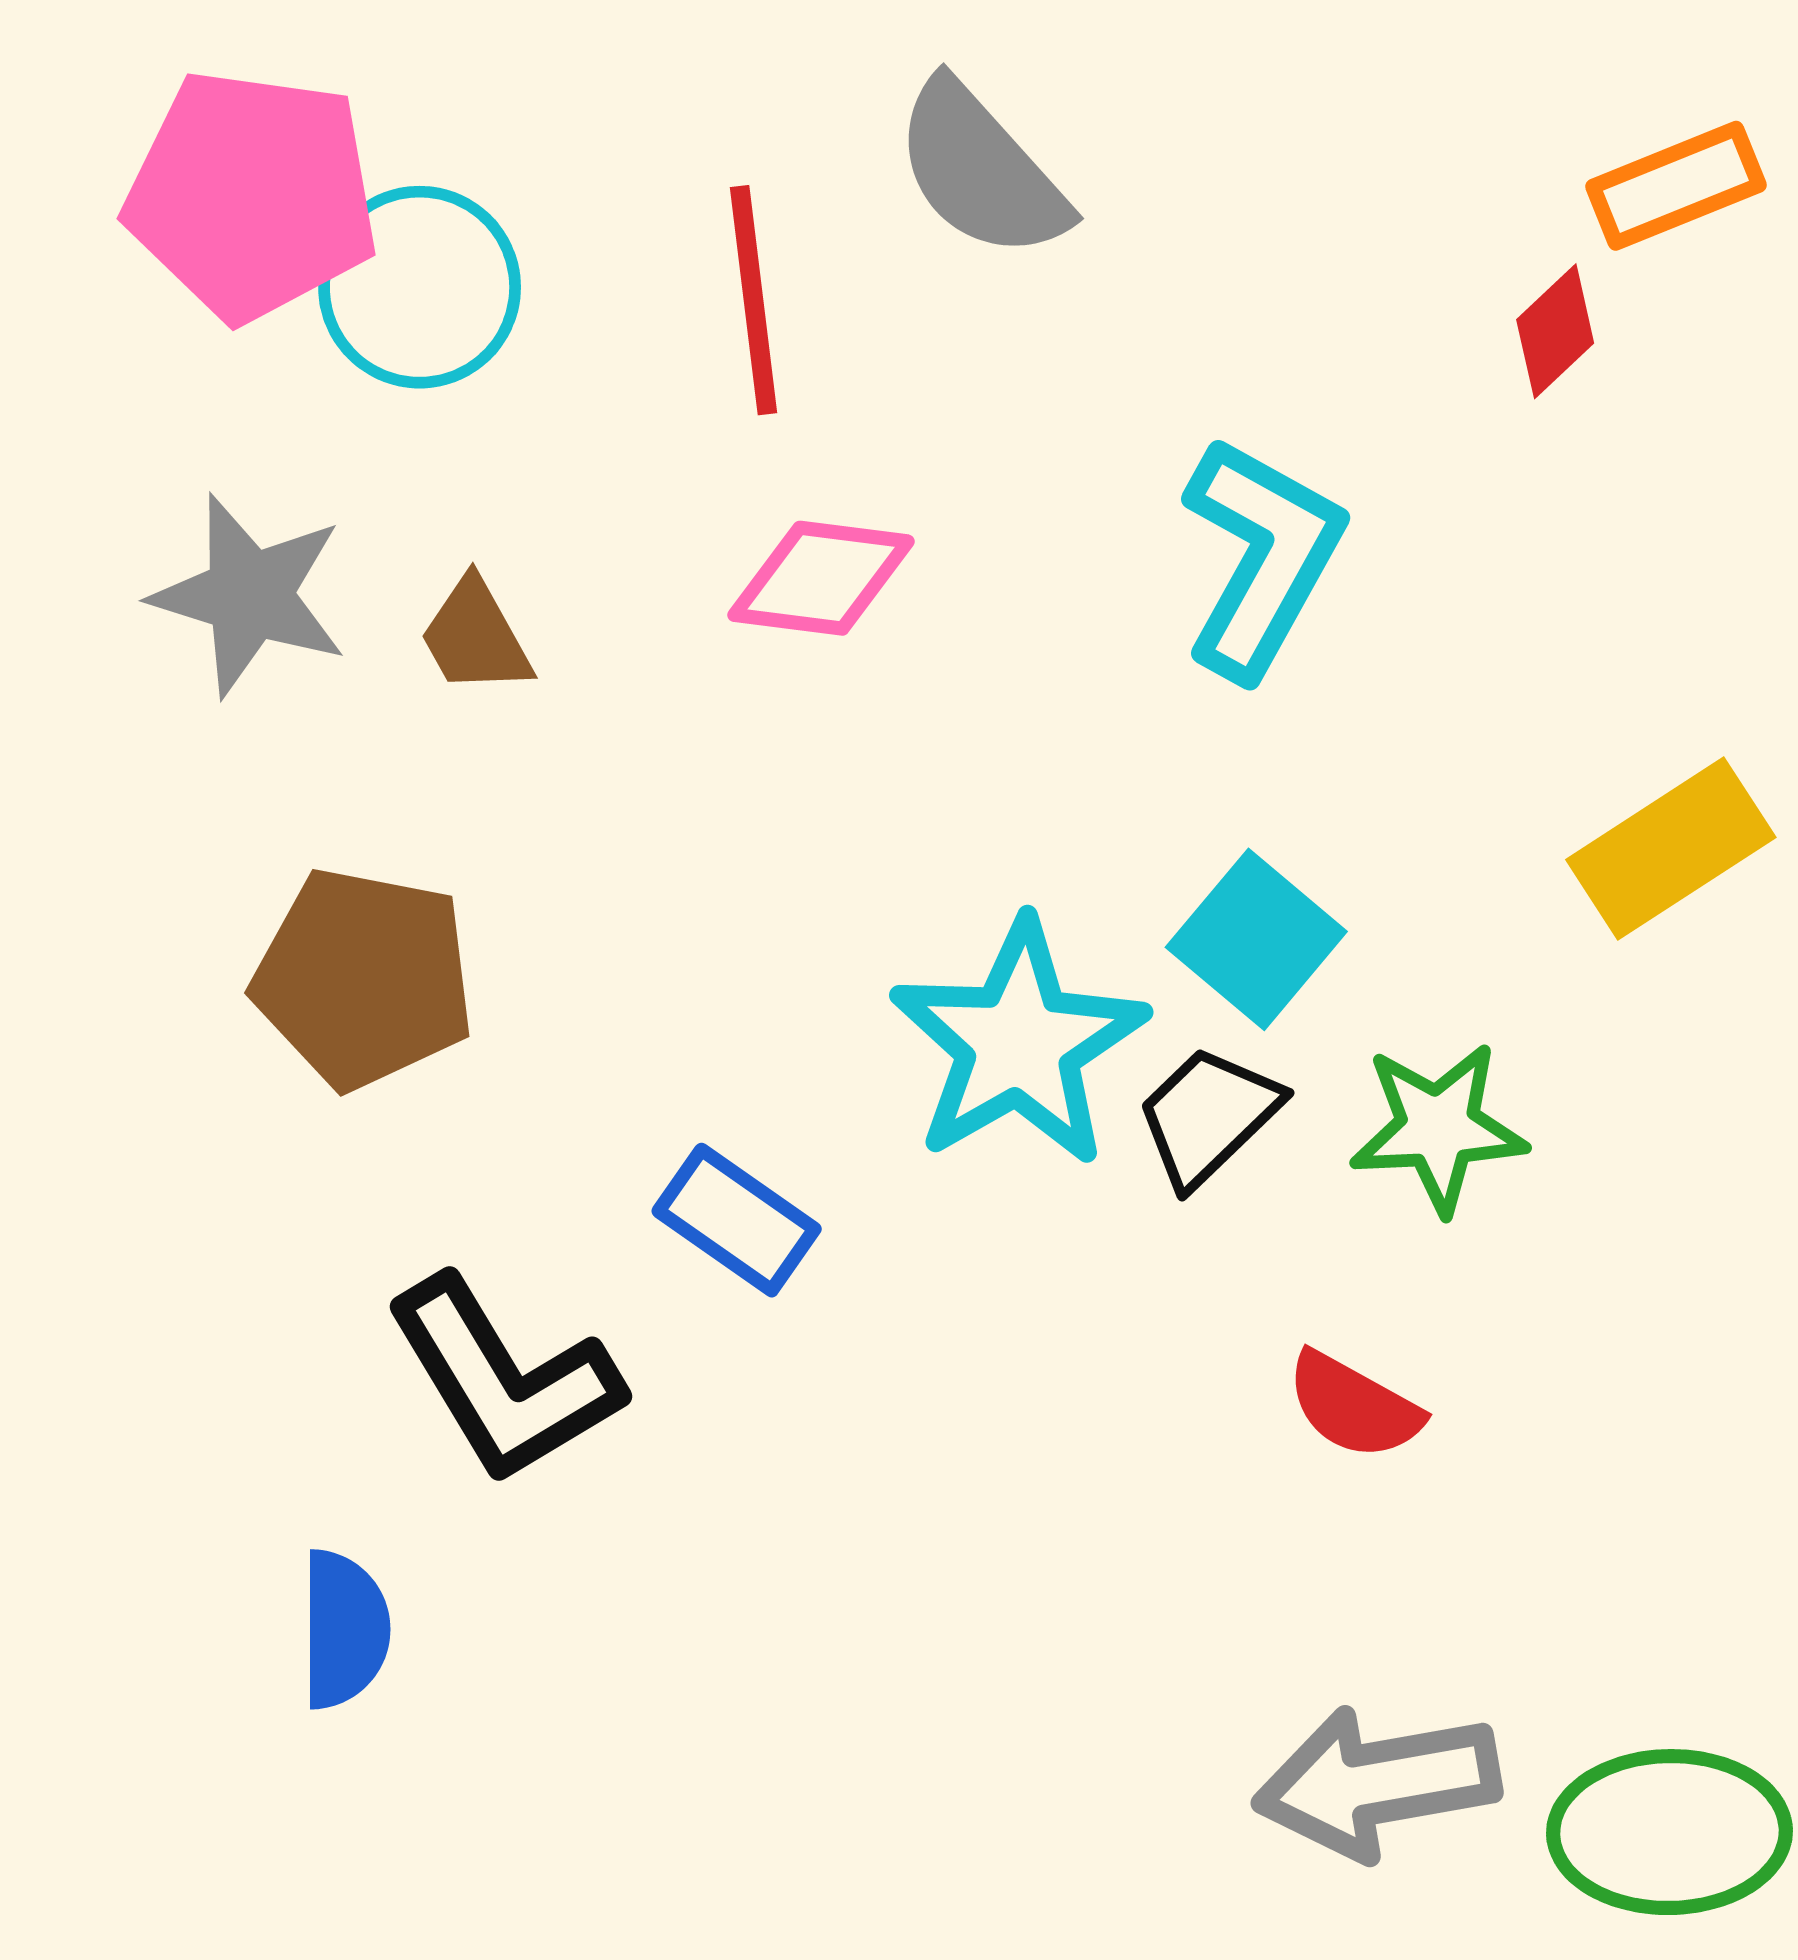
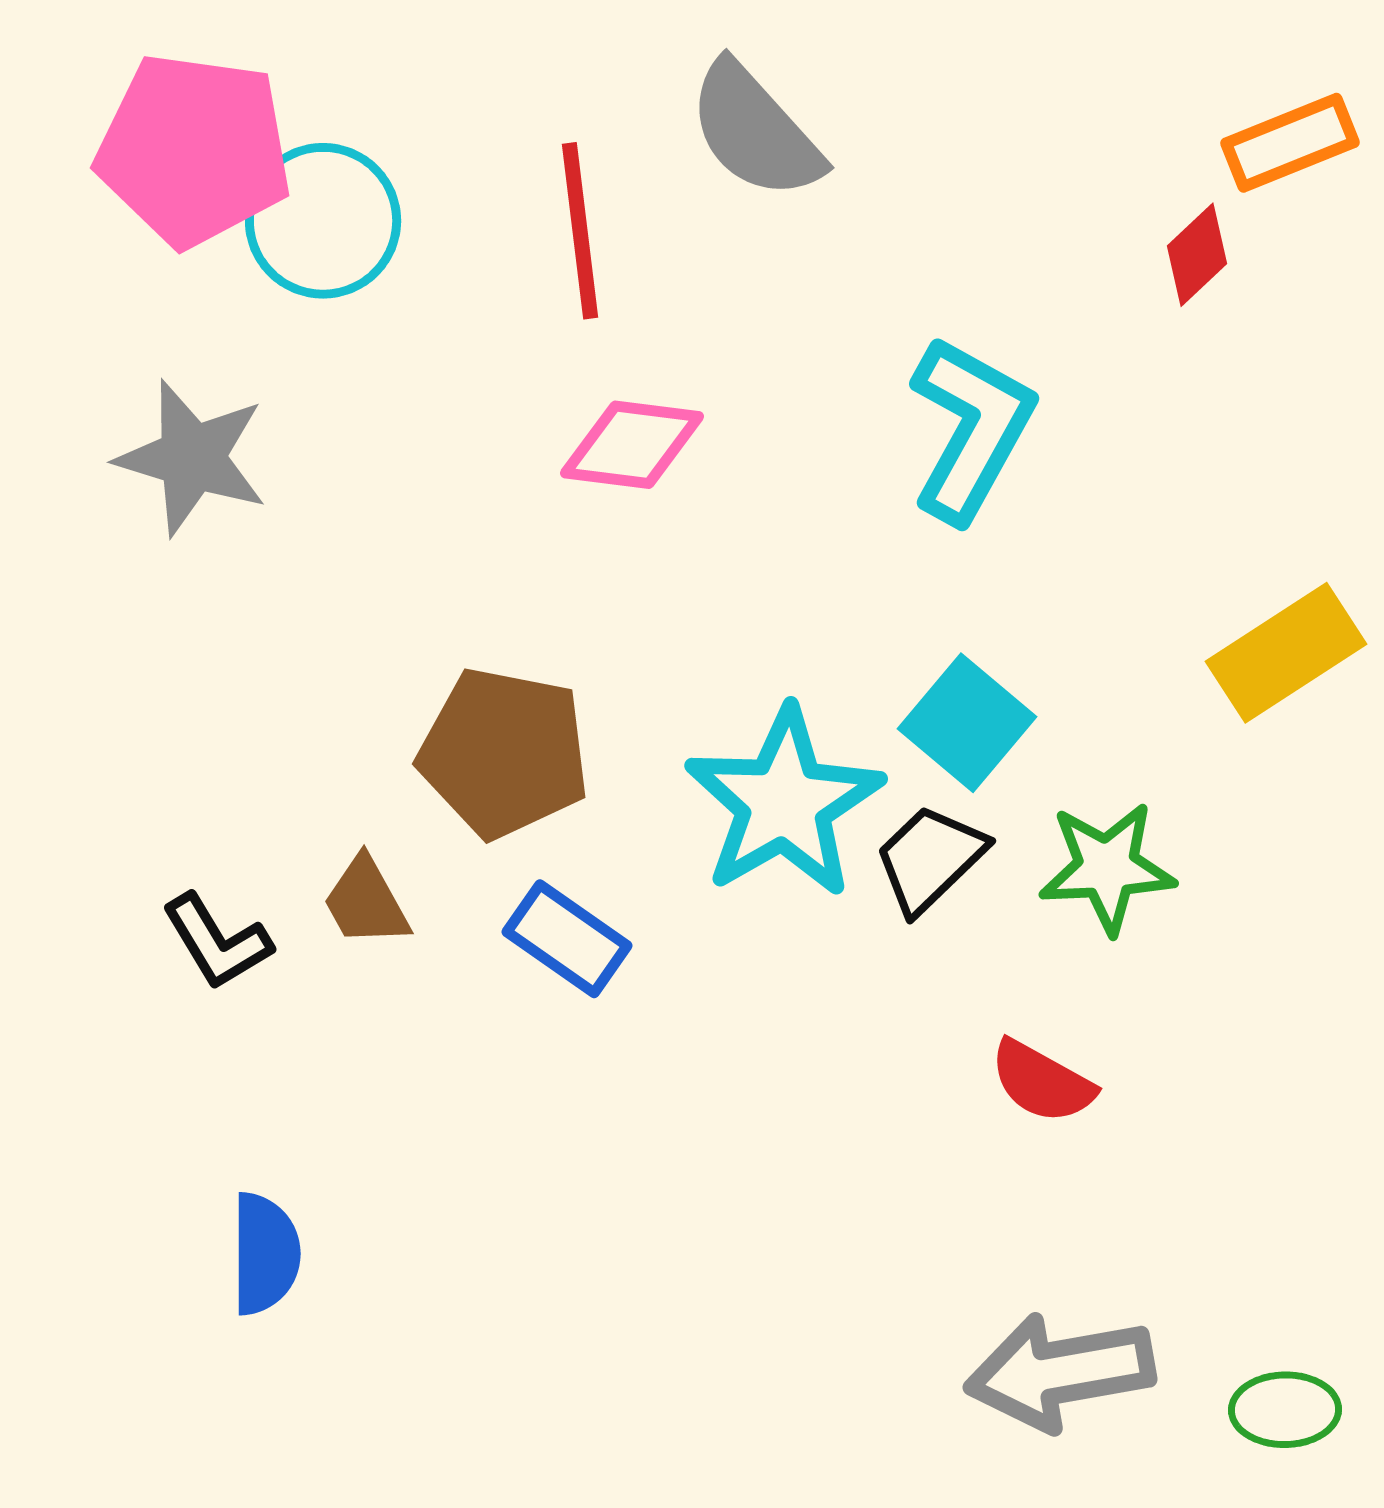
brown trapezoid: (475, 637) -> (366, 902), moved
brown pentagon: (364, 978) -> (504, 753), moved
black L-shape: (504, 1380) -> (217, 942), moved, size x0.6
green ellipse: (1669, 1832) -> (1285, 1410), size x0.6

